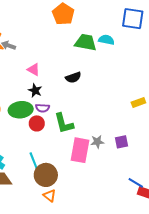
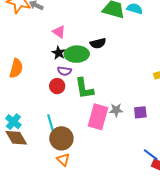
green ellipse: (21, 110) -> (77, 54), moved

